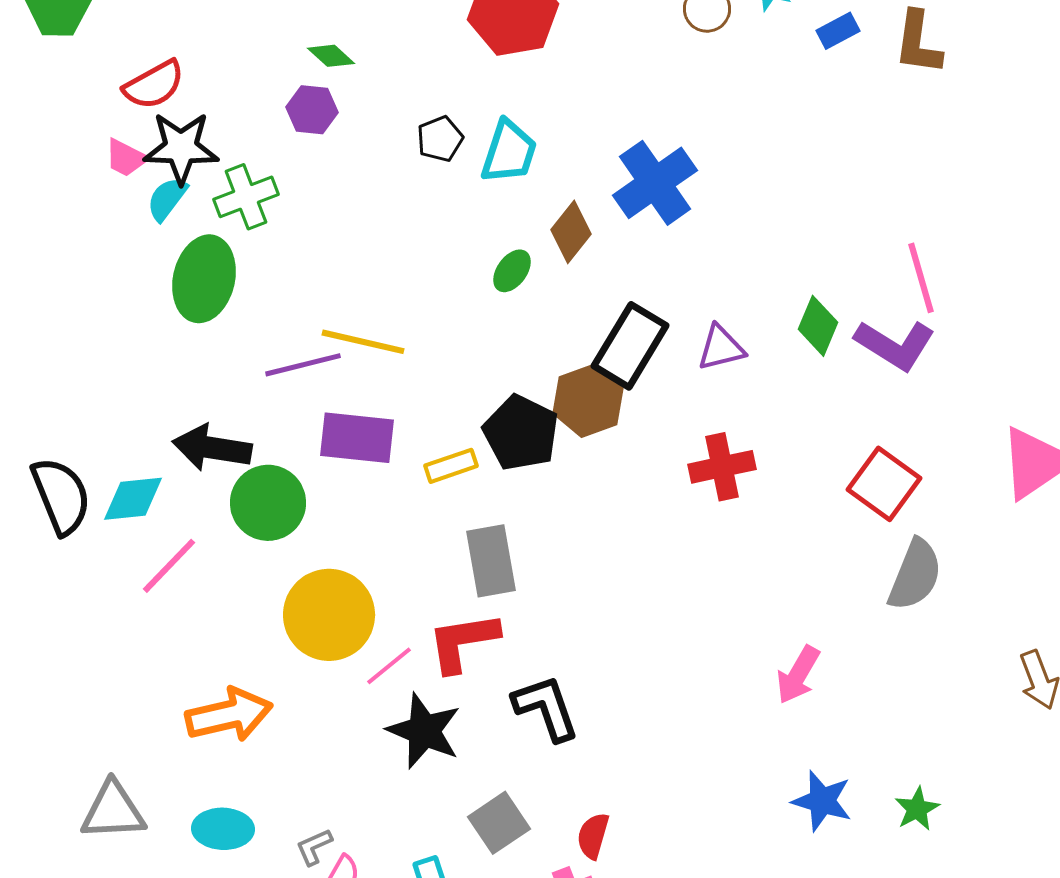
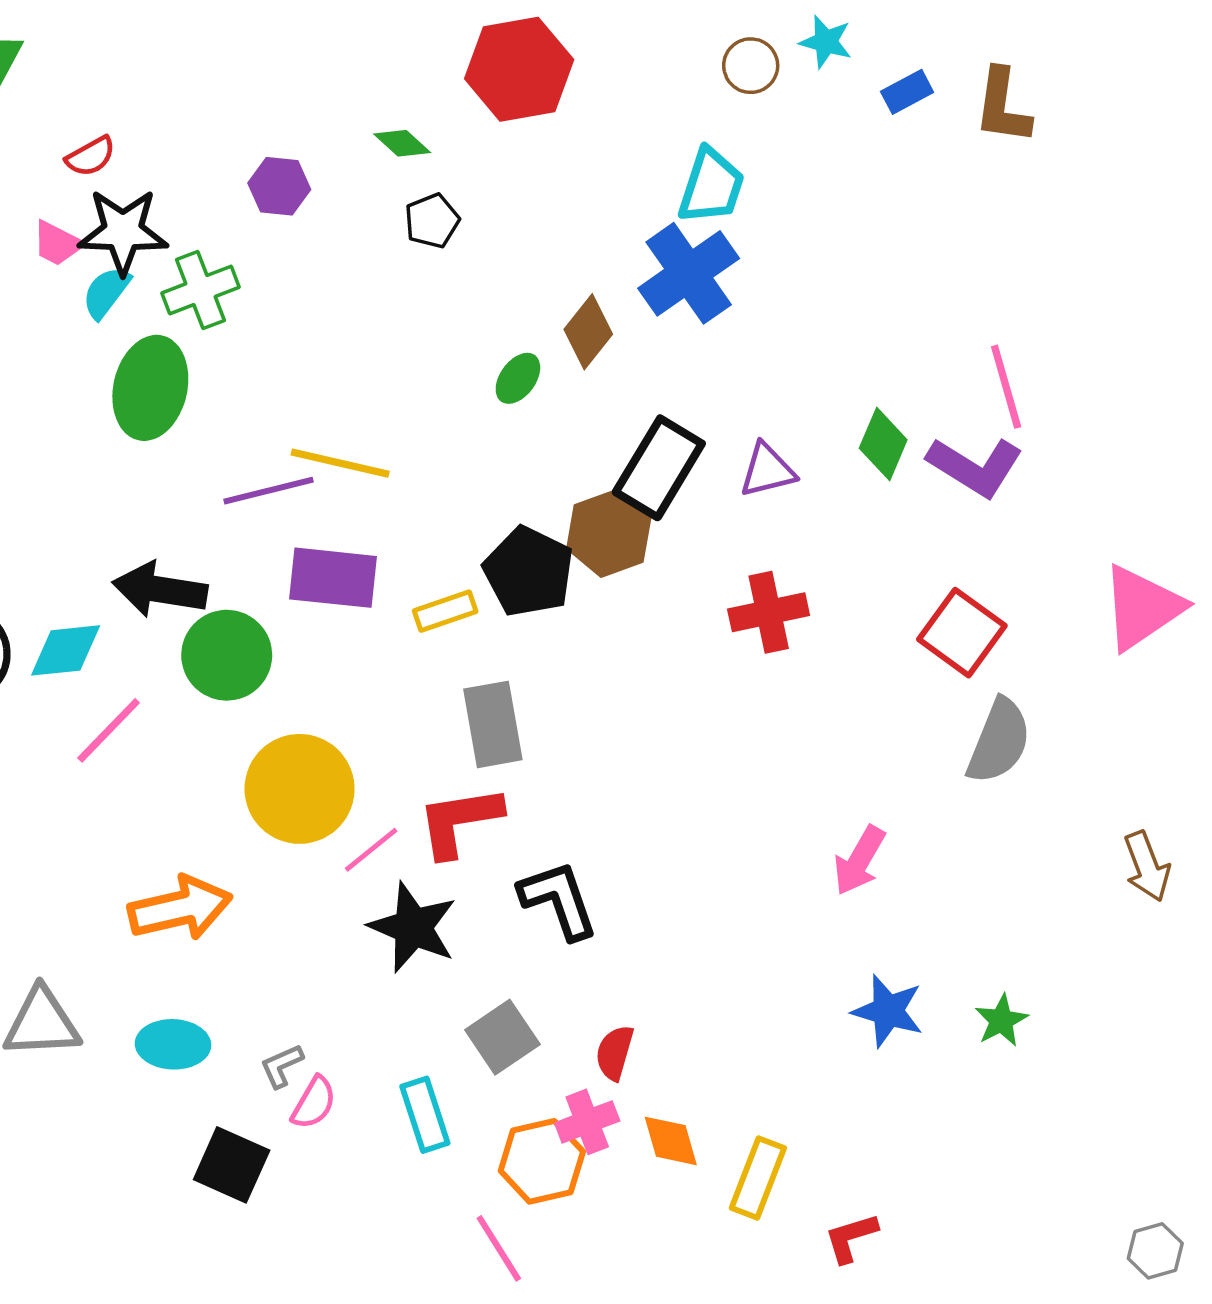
green diamond: (331, 56) -> (402, 143), moved
red semicircle: (154, 85) -> (91, 156), size x0.7
cyan trapezoid: (509, 152) -> (711, 186), moved

